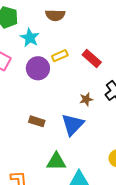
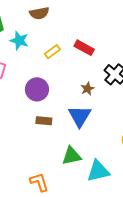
purple circle: (38, 68) -> (37, 89), moved

